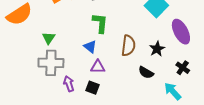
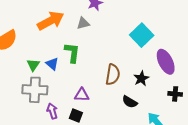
green L-shape: (100, 23) -> (72, 53), moved
blue triangle: (90, 47) -> (52, 64), moved
black cross: (183, 68) -> (175, 94), moved, turned -32

